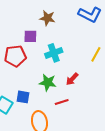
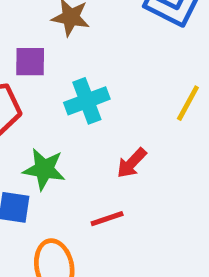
green star: (48, 82) -> (44, 169), moved

